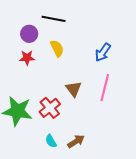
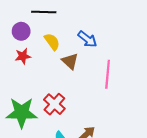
blue arrow: (103, 52) -> (87, 39), moved, turned -78
brown triangle: (74, 89) -> (70, 61), moved

